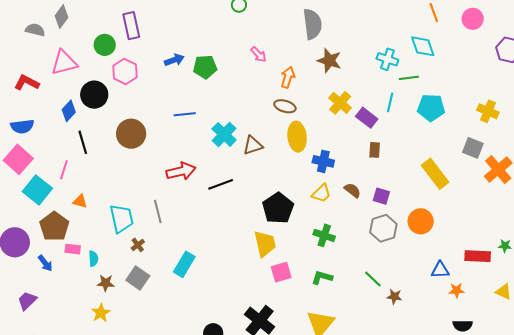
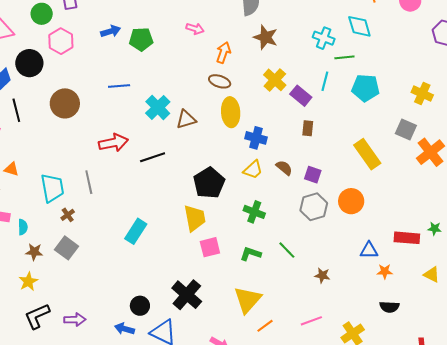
pink arrow: (258, 54) -> (195, 29), turned -30
cyan rectangle: (184, 264) -> (136, 231), moved
green line: (373, 279) -> (287, 250), moved

